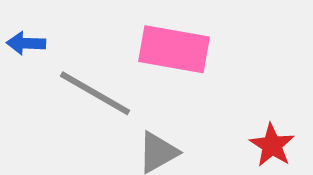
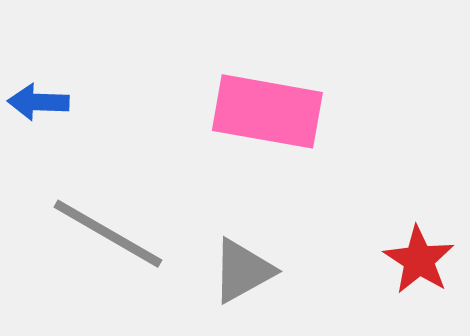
gray line: (95, 93) -> (108, 234), moved

